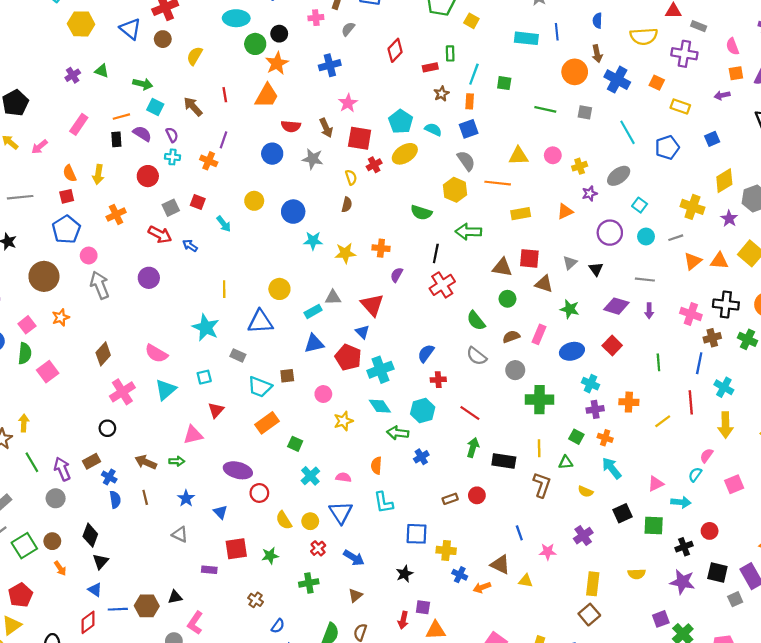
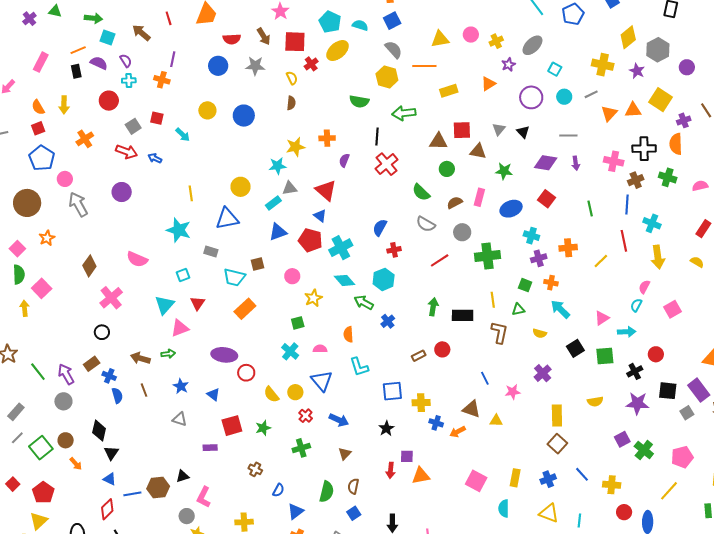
cyan star: (313, 241) -> (277, 166), moved
cyan triangle: (166, 390) -> (165, 305), moved
red line: (470, 413) -> (440, 260), moved, turned -60
yellow arrow: (24, 423) -> (25, 308), moved
green arrow: (398, 433) -> (364, 302), turned 30
green square: (295, 444) -> (298, 323), moved, turned -32

